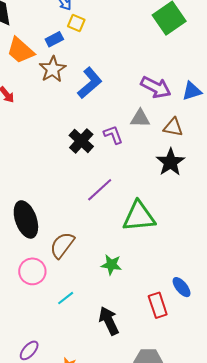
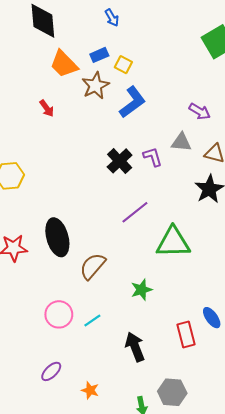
yellow square: (76, 23) -> (123, 65), moved
purple arrow: (156, 87) -> (200, 111), size x0.7
green star: (111, 265) -> (141, 290), turned -30
pink circle: (32, 271) -> (59, 314), moved

